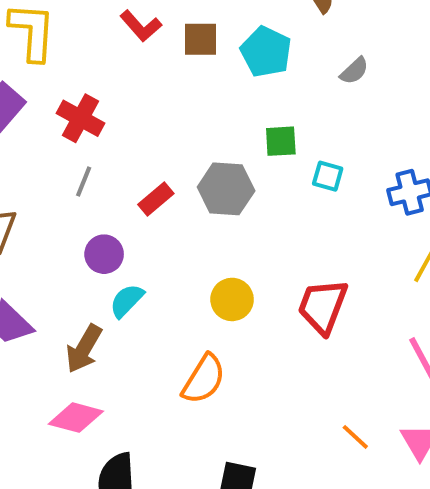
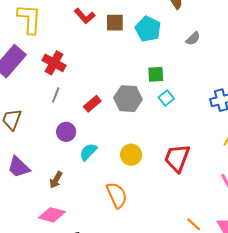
cyan square: (328, 176) -> (166, 98), moved, turned 35
cyan semicircle: (127, 301) -> (88, 152), moved
brown arrow: (84, 349) -> (56, 180), size x0.7
orange semicircle: (204, 379) -> (117, 195), turned -56

